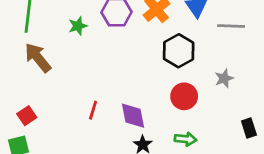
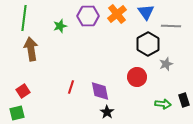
black hexagon: (179, 51) -> (148, 44), moved
brown arrow: (38, 58) -> (31, 49), turned 30
green arrow: (185, 139) -> (163, 104), moved

